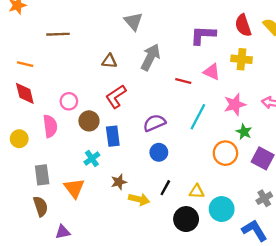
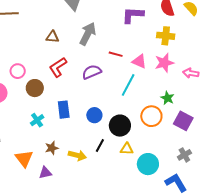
pink triangle: (212, 72) -> (139, 61), moved
pink star: (235, 104) -> (164, 63), moved
purple semicircle: (154, 123) -> (92, 72), moved
blue rectangle: (113, 136) -> (64, 110), moved
brown star: (119, 182) -> (52, 148), moved
orange triangle: (74, 188) -> (24, 159), moved
black circle: (186, 219) -> (120, 126), moved
purple triangle: (63, 232) -> (45, 173), moved

